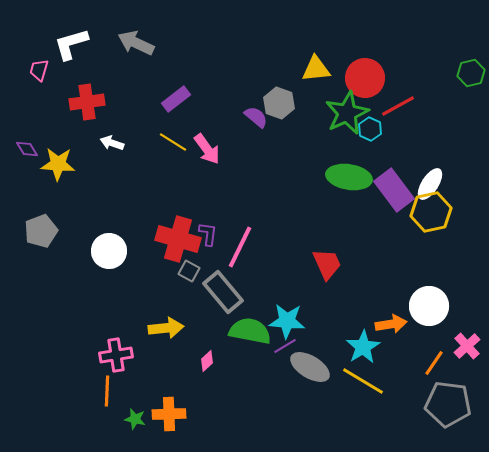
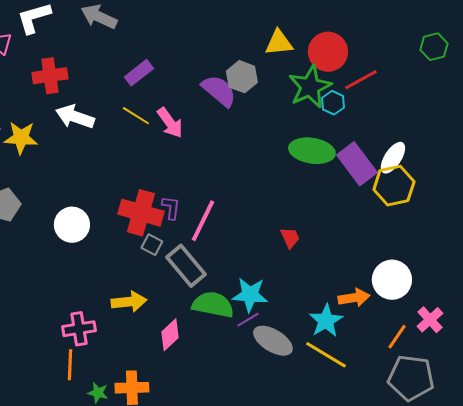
purple semicircle: (256, 117) -> (219, 91), size x1.5
white arrow: (112, 143) -> (75, 117), size x1.6
red trapezoid: (327, 264) -> (290, 238), size x0.7
pink diamond: (207, 361) -> (170, 335), size x1.5

